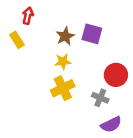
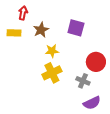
brown star: (65, 36) -> (41, 30), moved
yellow rectangle: (17, 40) -> (14, 33), turned -56

